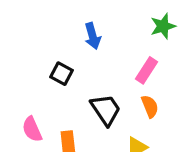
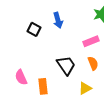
pink rectangle: (147, 70) -> (91, 41), turned 35
black square: (61, 74) -> (34, 29), moved

